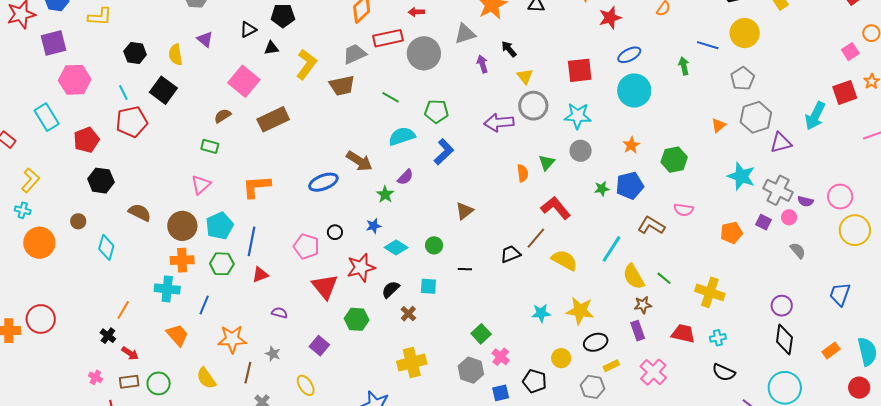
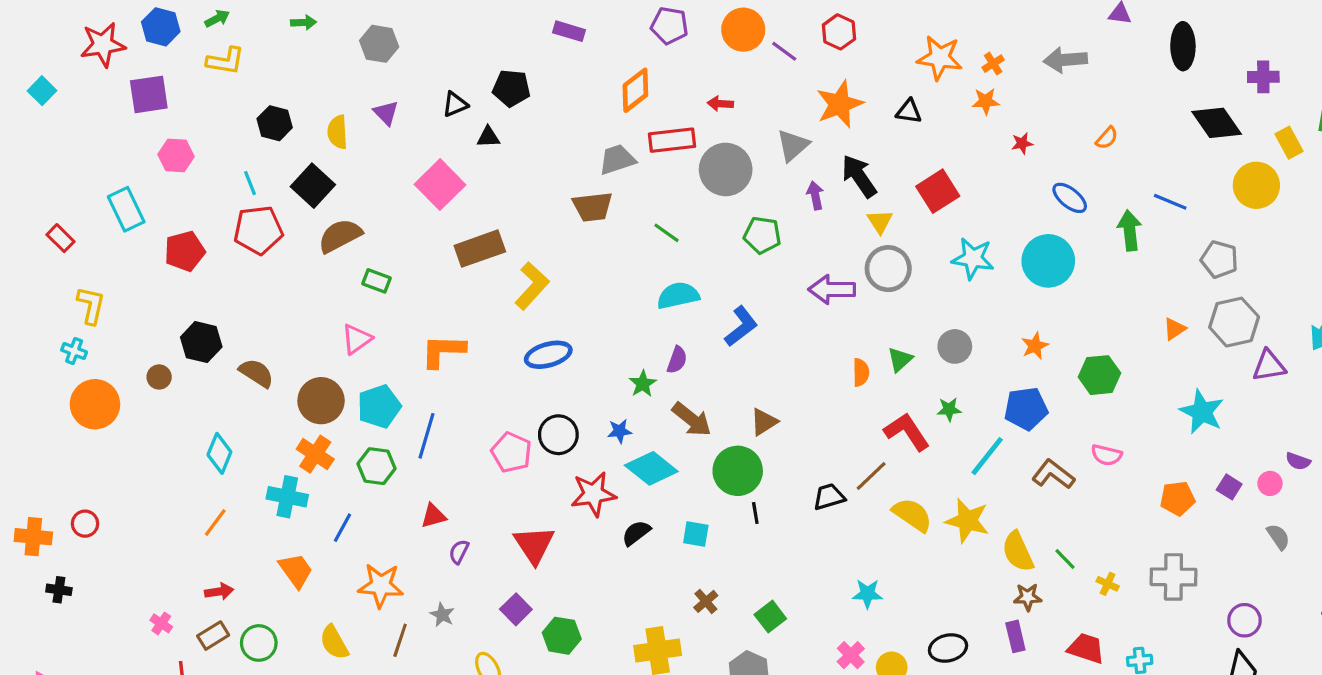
red star: (610, 18) -> (1022, 143), size x0.6
yellow circle: (745, 33) -> (1256, 185), moved
gray triangle: (465, 34) -> (793, 145), turned -30
black arrow: (509, 49) -> (859, 176), size x1.6
blue ellipse: (629, 55) -> (1070, 198), moved, turned 60
yellow L-shape: (306, 64) -> (532, 286), moved
green arrow: (684, 66) -> (1130, 230), size x1.4
red square: (580, 70) -> (938, 191), moved, turned -32
gray pentagon: (743, 79) -> (1219, 259), turned -30
pink hexagon: (75, 80) -> (176, 155), size x0.7
green pentagon: (436, 111) -> (762, 235), moved
brown semicircle: (223, 116) -> (340, 236), moved, size x1.6
cyan star: (578, 116) -> (973, 258), moved
brown arrow: (359, 161) -> (692, 419), moved
purple semicircle: (405, 177) -> (677, 360), turned -30
yellow L-shape: (30, 180) -> (91, 305), turned -35
black hexagon: (101, 181) -> (201, 342), moved
green star: (602, 189) -> (949, 409), moved
gray cross: (778, 190) -> (1173, 577), moved, turned -32
black circle: (335, 232) -> (558, 435), size x1.6
green circle: (434, 245) -> (738, 471), moved, size x1.8
cyan diamond: (106, 247) -> (219, 453), moved
cyan diamond: (396, 248) -> (651, 468), size x1.4
cyan line: (611, 249) -> (987, 456), moved
orange cross: (182, 260) -> (315, 454), turned 30
black line: (465, 269) -> (755, 513), turned 72
red triangle: (260, 275) -> (433, 516), moved
red triangle: (325, 287) -> (534, 545), moved
yellow cross: (710, 292) -> (1108, 584), moved, size x0.5
yellow star: (580, 311) -> (967, 521), moved
purple semicircle: (279, 313) -> (459, 552), turned -84
brown cross: (408, 314) -> (706, 601), moved
red circle: (41, 319) -> (85, 524), size x0.6
green hexagon: (357, 319) -> (562, 636), moved
black cross: (108, 336) -> (59, 590), moved, turned -35
red arrow: (130, 353) -> (219, 592), turned -48
pink cross: (501, 357) -> (851, 655), moved
brown rectangle: (129, 382) -> (213, 636), turned -30

